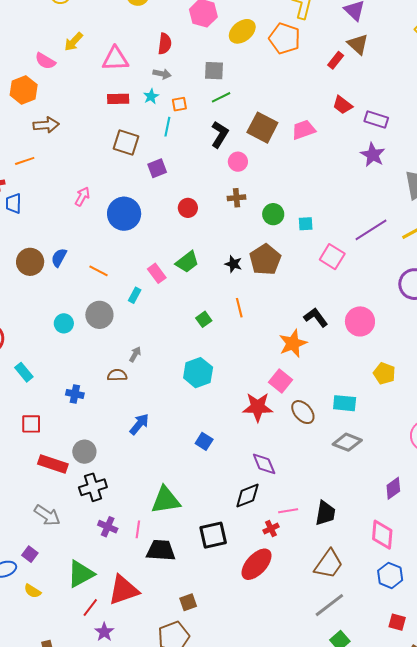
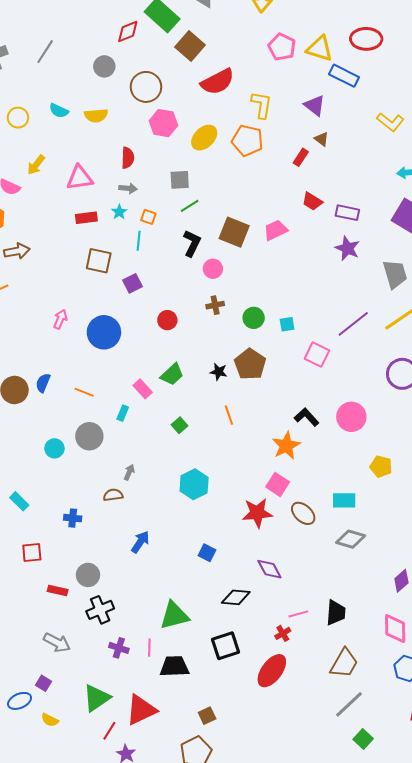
brown triangle: (358, 44) -> (322, 139), size x0.7
orange square: (179, 104) -> (148, 217), turned 35
green square: (204, 319) -> (179, 425), moved
red rectangle: (53, 464) -> (58, 591), size x0.7
black diamond: (247, 496) -> (236, 597), moved, turned 32

